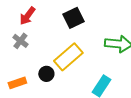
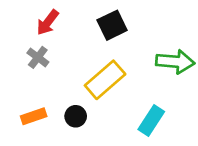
black circle: (46, 74) -> (76, 116), moved

